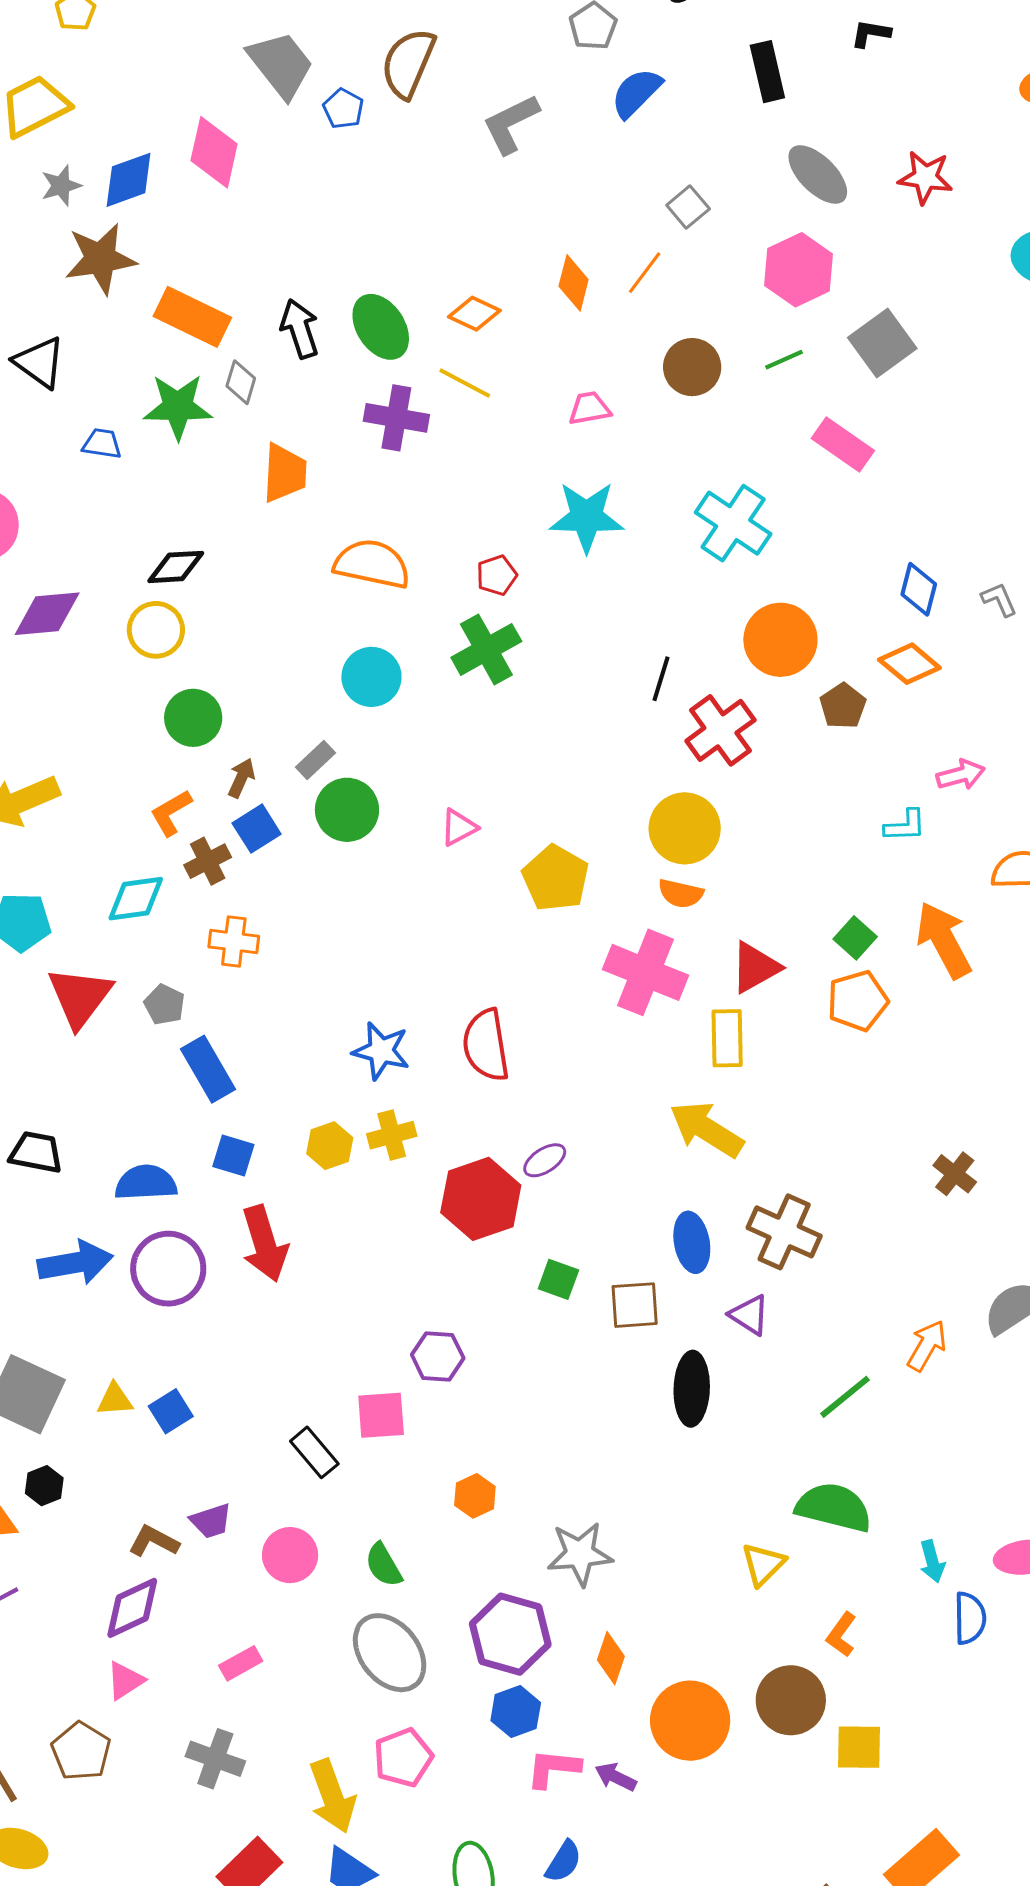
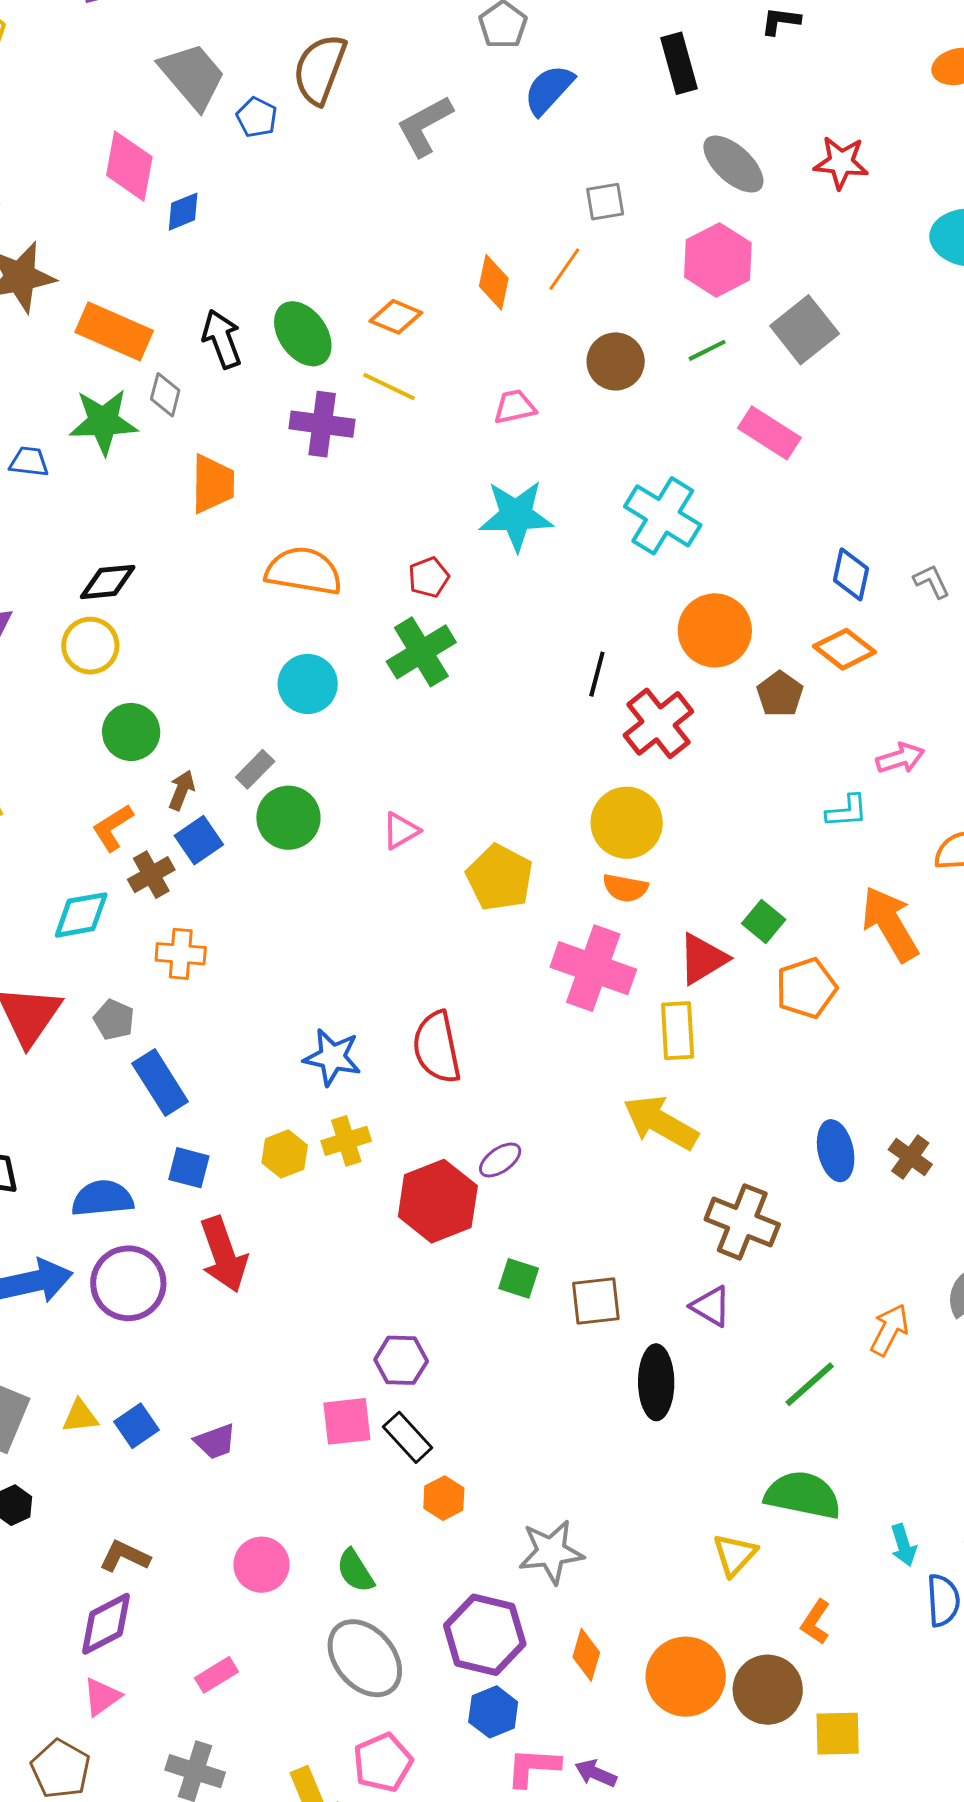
blue diamond: (129, 180) -> (183, 212), moved, size x0.7
gray square: (688, 207) -> (605, 202), turned 33
green square: (855, 938) -> (764, 922), moved
blue ellipse: (692, 1242) -> (836, 1151), moved
black rectangle: (314, 1452) -> (408, 1437), moved
purple trapezoid: (211, 1521) -> (215, 1442), moved
orange circle: (690, 1721) -> (686, 1677), moved

